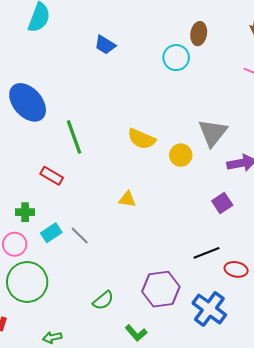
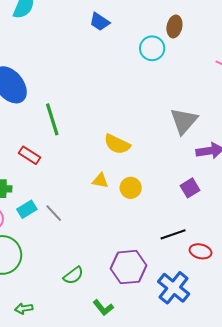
blue trapezoid: (105, 45) -> (100, 22), moved
yellow semicircle: (142, 139) -> (117, 144), moved
yellow circle: (181, 155) -> (131, 188), moved

